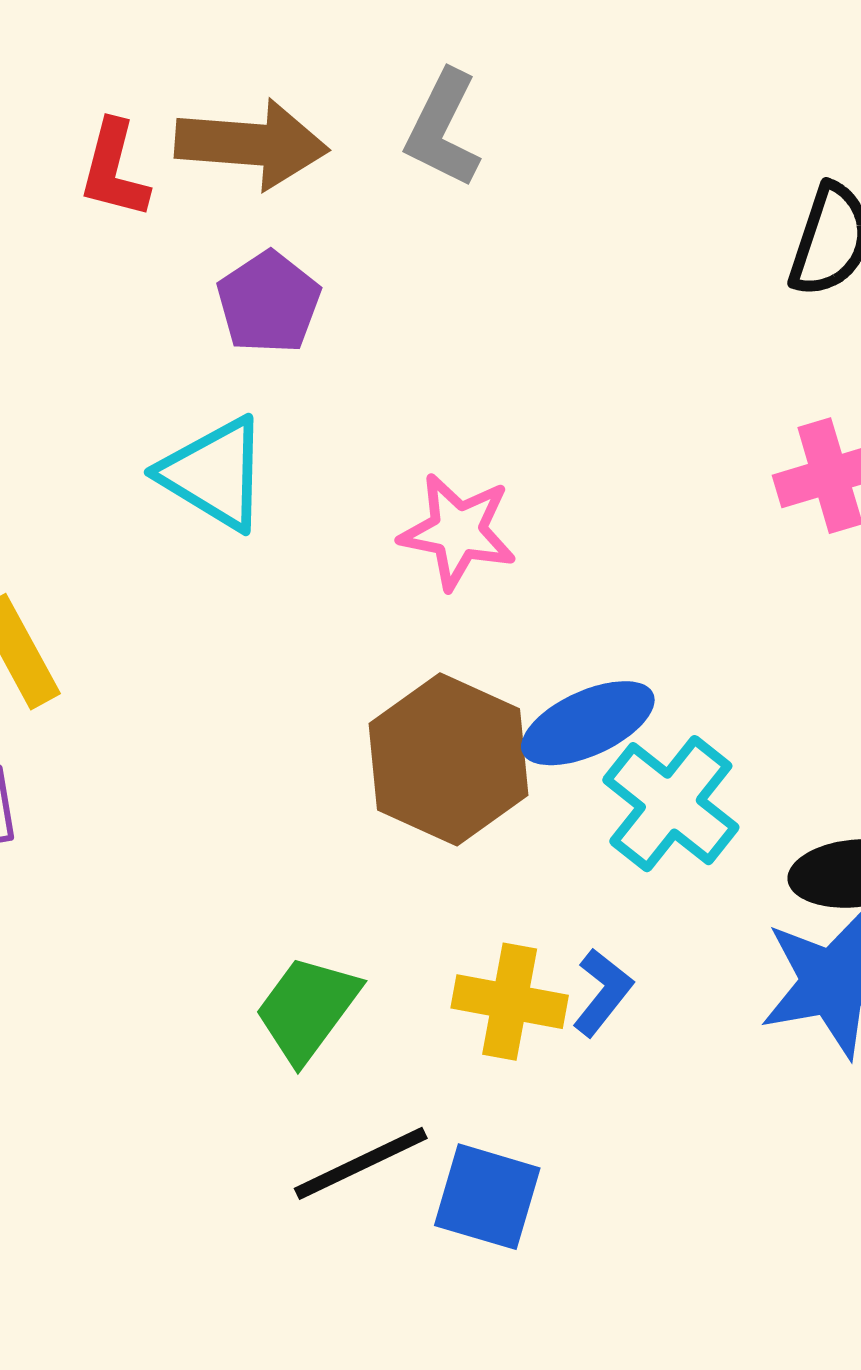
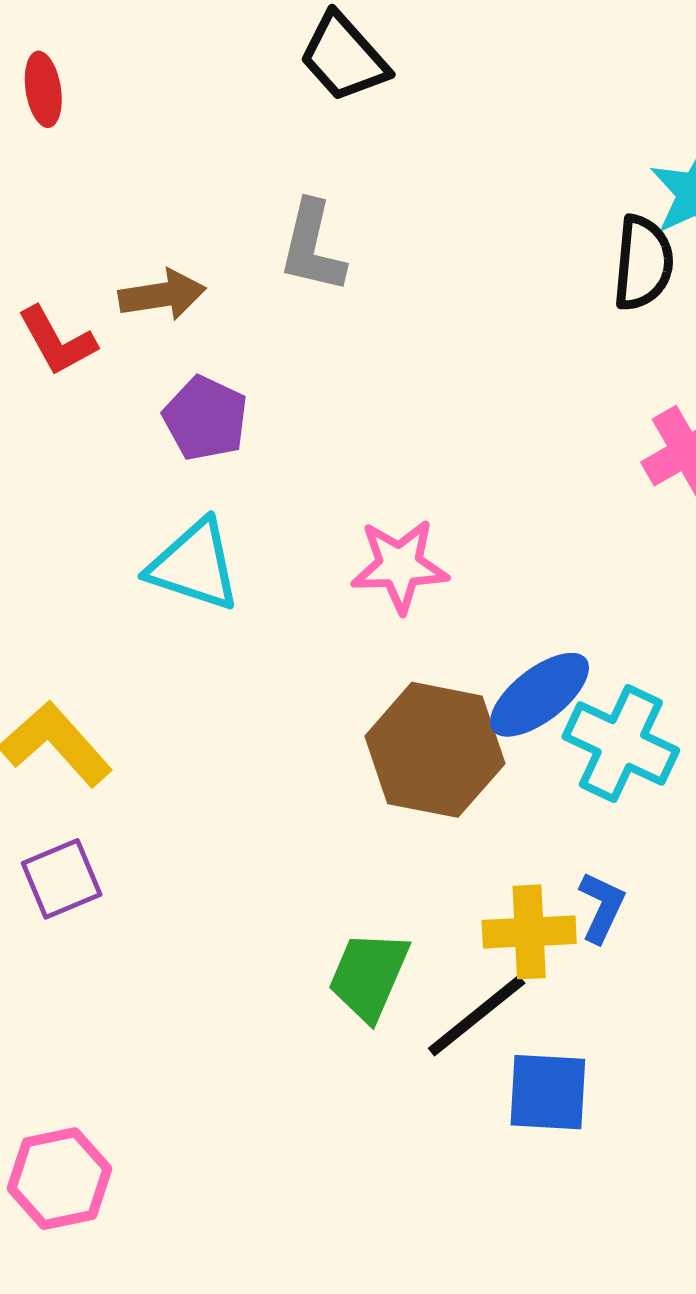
brown arrow: (252, 144) -> (162, 295), size x0.7
red L-shape: (114, 170) -> (57, 341), turned -30
black line: (361, 1163) -> (477, 1016), moved

